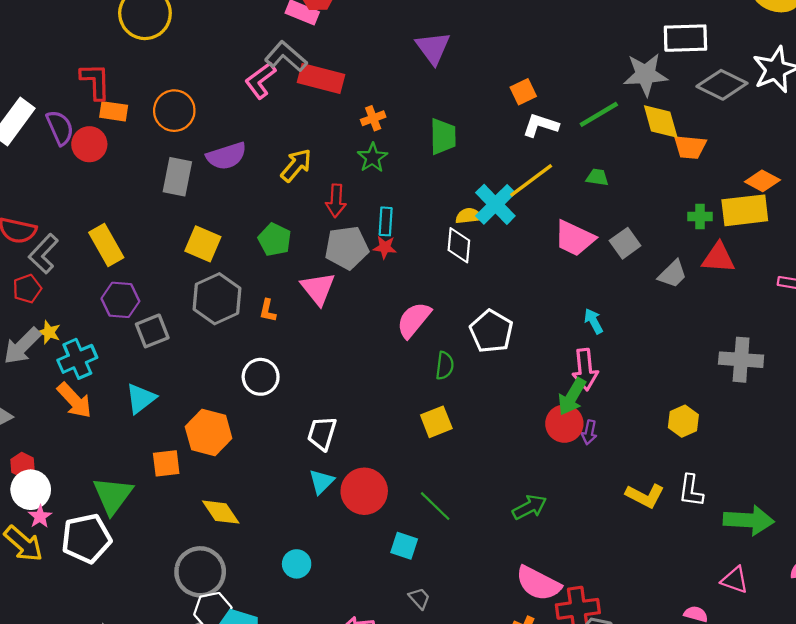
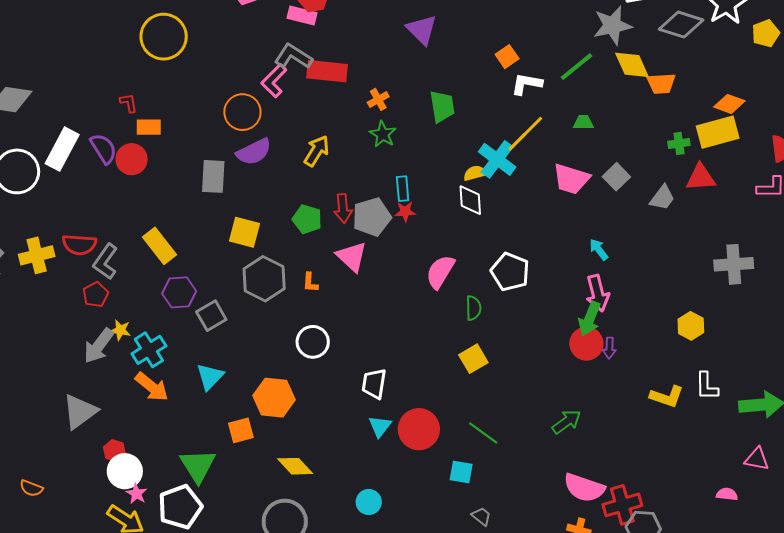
red L-shape: (95, 81) -> (129, 103), size x0.6
orange circle: (174, 111) -> (242, 112), moved
red arrow: (336, 201) -> (343, 208), moved

